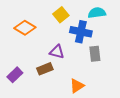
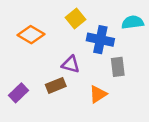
cyan semicircle: (97, 13) -> (133, 22), moved
orange triangle: (77, 86) -> (98, 94), moved

